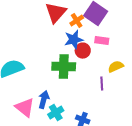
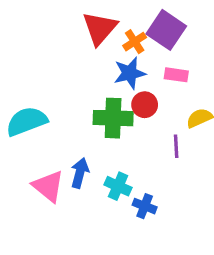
red circle: (83, 51) -> (145, 105), moved
cyan cross: (56, 113) -> (118, 186), moved, turned -35

